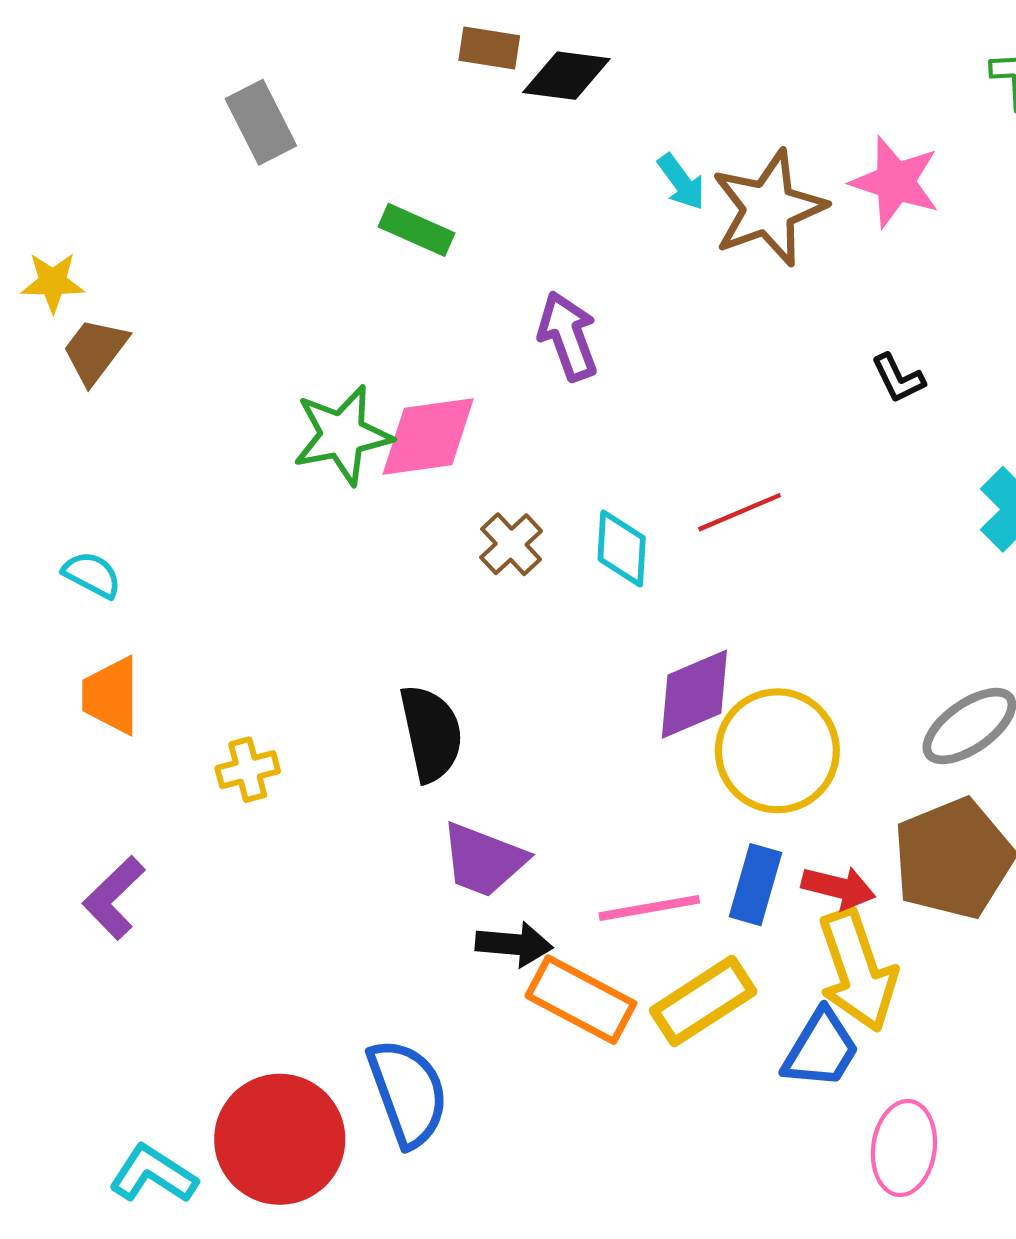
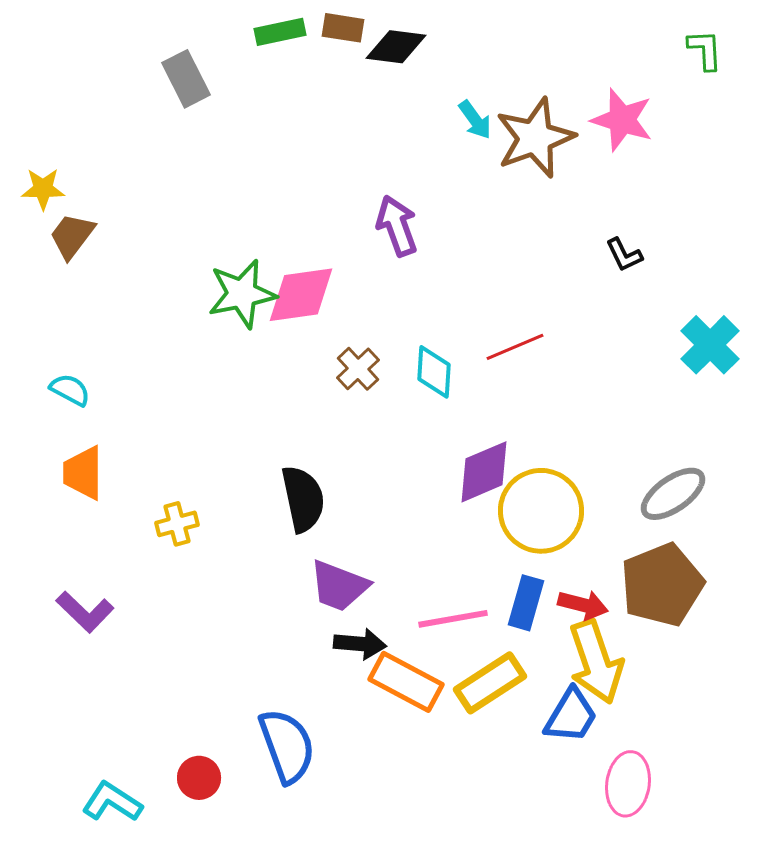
green rectangle: (417, 230) -> (280, 32), moved, turned -36
purple L-shape: (114, 898) -> (85, 612), turned -92
red circle: (280, 1139) -> (199, 778), size x0.5

